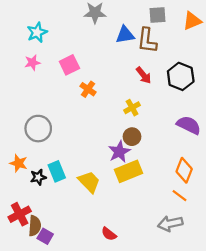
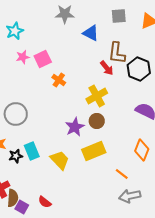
blue triangle: (125, 35) -> (91, 33), turned 36
brown L-shape: (147, 41) -> (117, 53), moved
pink star: (32, 63) -> (23, 57), moved
yellow cross: (132, 108) -> (97, 96), size x1.5
purple star: (119, 152) -> (75, 127), moved
orange line: (179, 196) -> (122, 174), moved
red semicircle: (109, 234) -> (45, 202), moved

